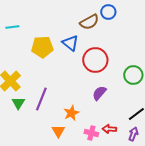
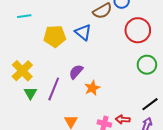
red circle: (95, 60) -> (138, 30), moved
purple semicircle: (99, 93) -> (76, 72), moved
orange star: (71, 113) -> (92, 88), moved

